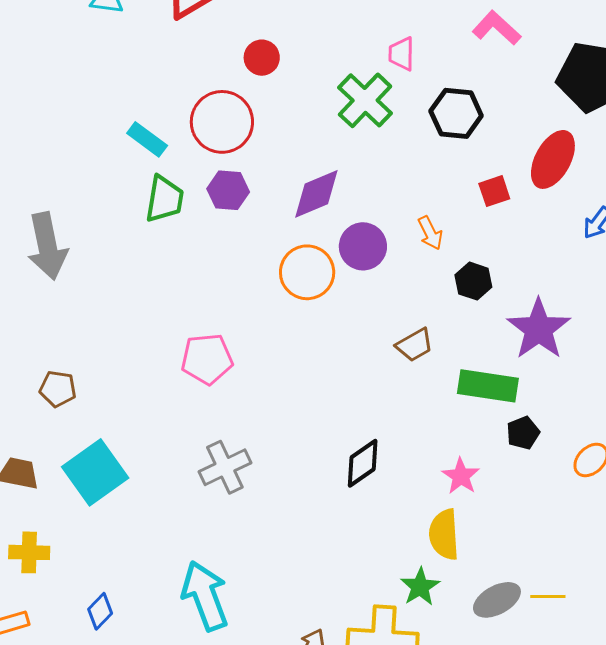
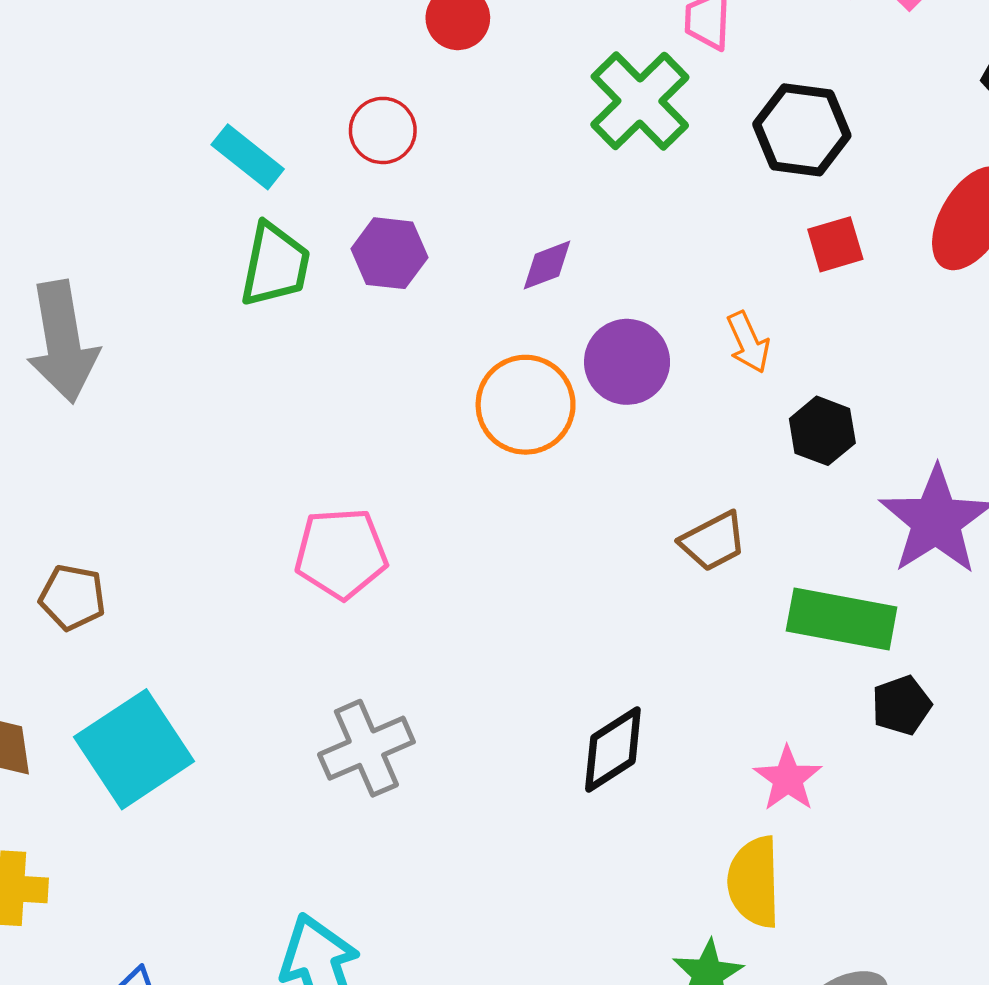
red circle: (222, 122) -> (383, 130), size x0.6
red square: (494, 191) -> (835, 244), moved
purple diamond: (316, 194) -> (547, 265), size x0.6

